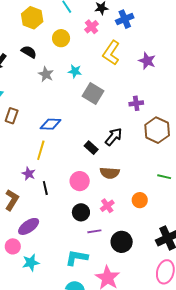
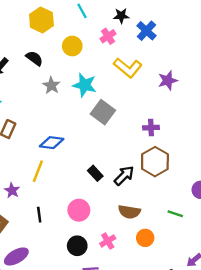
blue cross: (125, 19) -> (146, 31), turned -30
yellow L-shape: (111, 53) -> (128, 68), turned -90
purple star: (147, 61) -> (168, 80), turned 30
cyan star: (75, 71) -> (85, 85), size x1.5
brown hexagon: (157, 130) -> (155, 162), moved
black arrow: (114, 137) -> (124, 176), moved
brown semicircle: (110, 173) -> (129, 212), moved
purple star: (29, 174) -> (12, 190), moved

